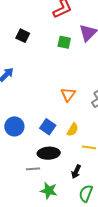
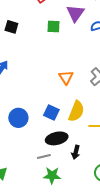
yellow semicircle: (73, 130) -> (76, 111), size x1.5
black arrow: (76, 172) -> (76, 152), moved
green star: (49, 191) -> (52, 175), moved

